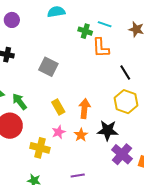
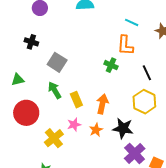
green cross: (85, 31) -> (111, 65), moved
gray square: (48, 67) -> (57, 62), moved
green arrow: (20, 102) -> (55, 90), moved
yellow cross: (40, 148) -> (54, 138), turned 30

